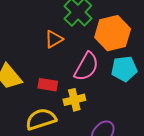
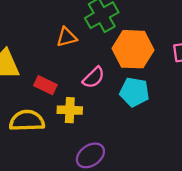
pink semicircle: (86, 67) -> (94, 77), size x0.7

